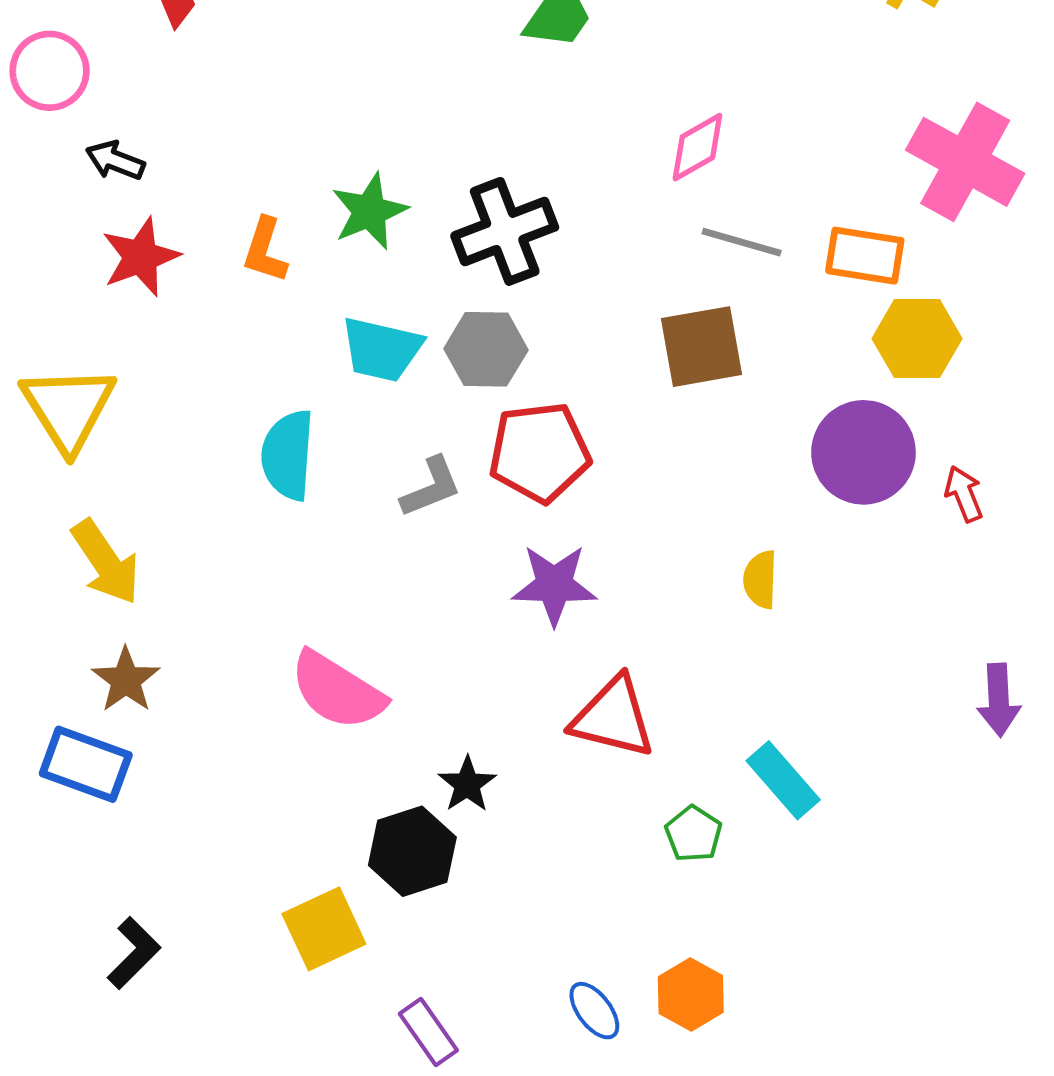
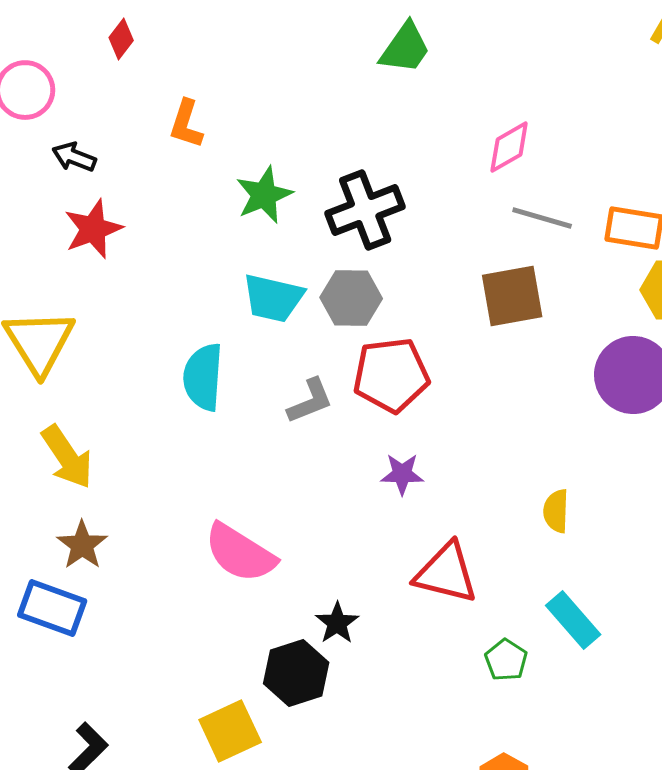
orange L-shape: (265, 250) -> (186, 124), moved
yellow semicircle: (760, 580) -> (556, 511), moved
purple star: (554, 585) -> (402, 474), size x0.7

